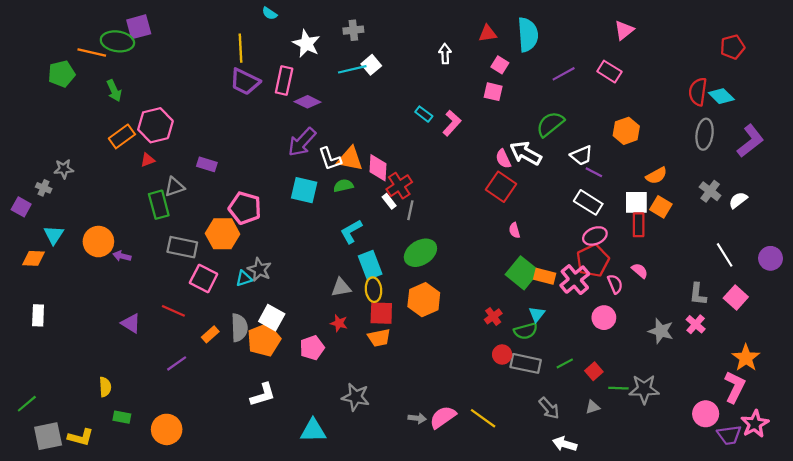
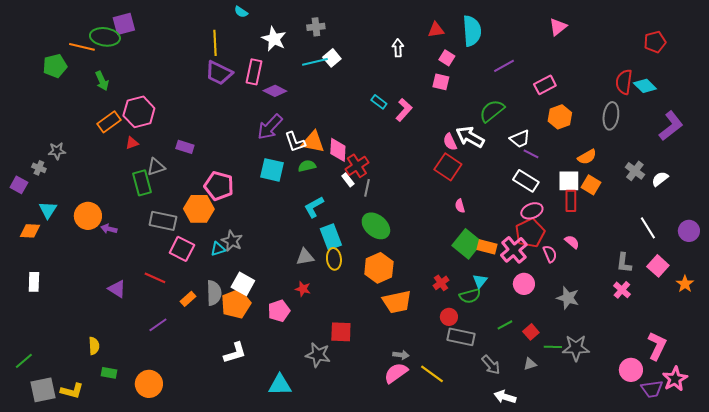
pink rectangle: (609, 72) -> (545, 85), moved, turned -60
gray ellipse: (705, 134) -> (611, 116), moved
green ellipse: (420, 253) -> (376, 226), turned 72
red square: (381, 313) -> (341, 332), moved
pink circle: (604, 318) -> (524, 284), moved
gray star: (661, 331) -> (568, 298), moved
orange trapezoid: (379, 338) -> (397, 302), moved, size x1.4
orange star: (746, 358) -> (685, 284), moved, size x0.7
gray rectangle: (526, 363) -> (461, 337), moved
gray arrow: (417, 418) -> (401, 355), moved

